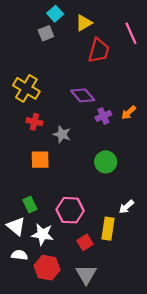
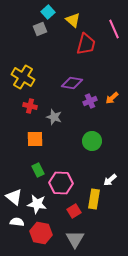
yellow triangle: (84, 23) -> (73, 20), turned -49
purple diamond: (83, 95) -> (72, 83), turned -40
green rectangle: (30, 204) -> (38, 170), moved

